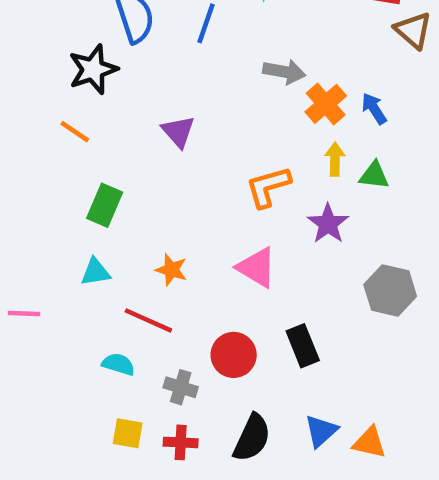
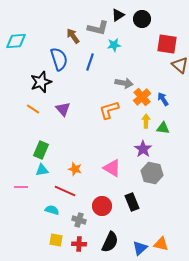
purple triangle: (178, 132) -> (63, 109), moved
orange L-shape: (268, 187) -> (109, 110), moved
green rectangle: (105, 205) -> (41, 150), moved
gray hexagon: (390, 290) -> (152, 173), moved
pink line: (24, 314) -> (21, 187), moved
blue triangle: (321, 431) -> (140, 248), moved

